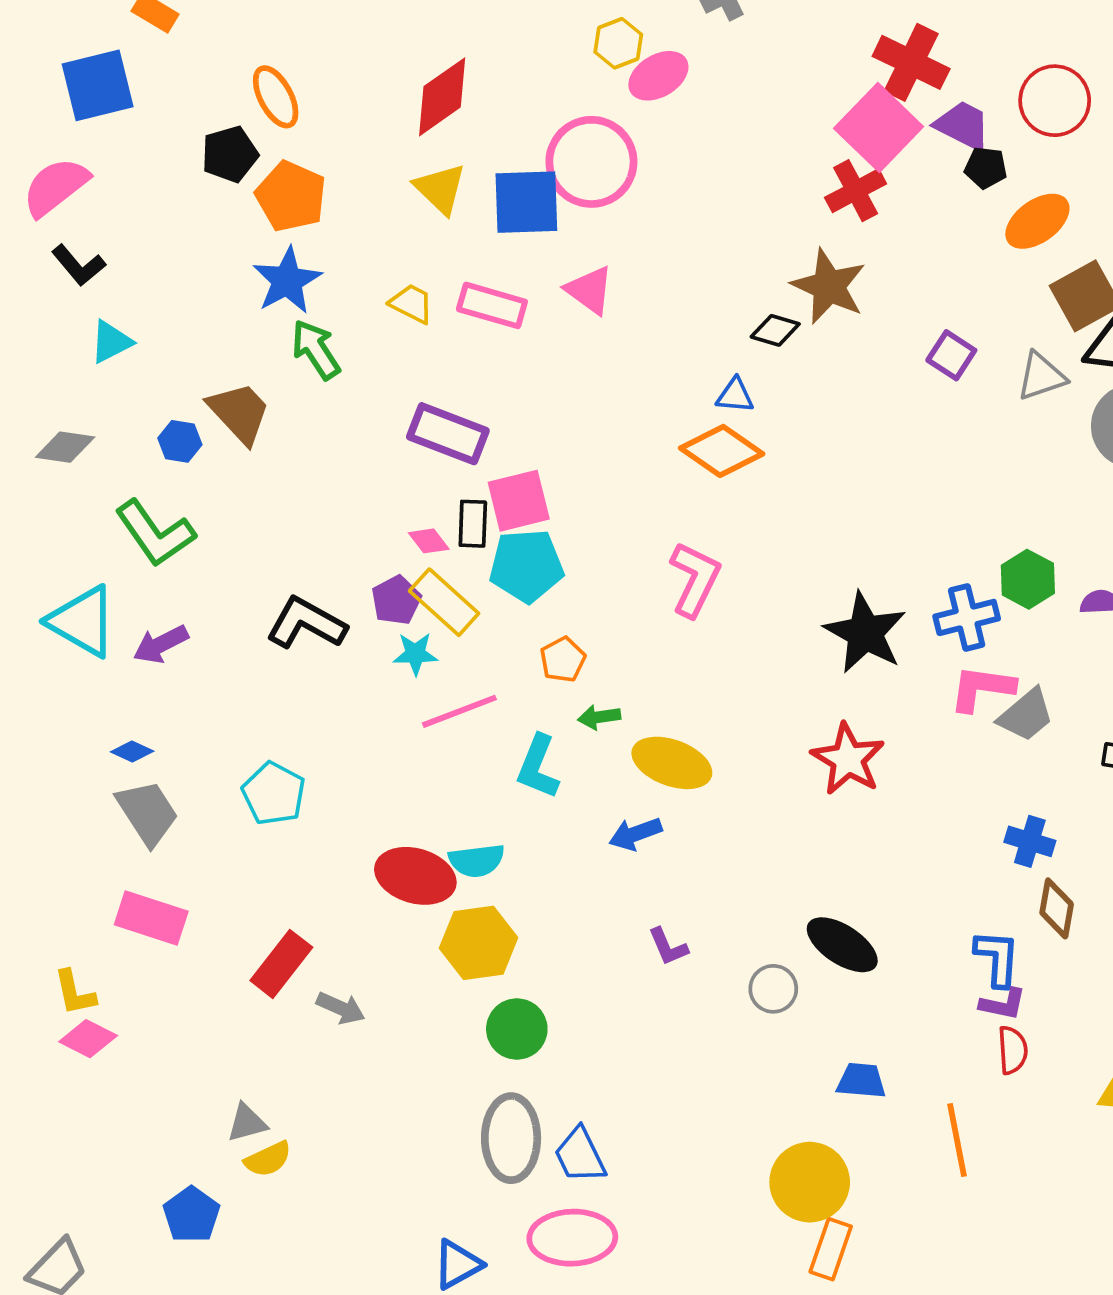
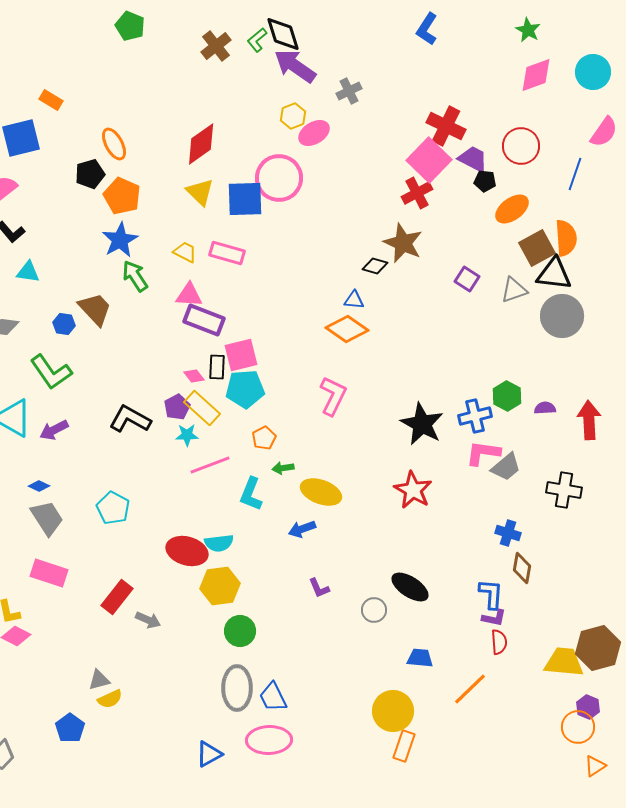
pink triangle: (590, 290) -> (189, 295), moved, turned -32
cyan triangle: (111, 342) -> (28, 272), turned 35
orange line: (957, 1140) -> (470, 689), turned 57

